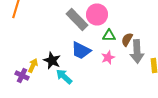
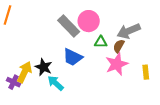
gray arrow: (137, 52) -> (129, 31), moved, turned 70
pink star: (108, 58) -> (117, 64), moved, size x1.6
yellow arrow: (33, 66) -> (25, 72), size x1.5

